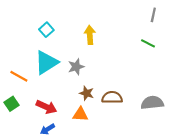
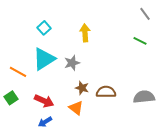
gray line: (153, 15) -> (145, 14), turned -48
orange triangle: (80, 114) -> (76, 108), turned 35

